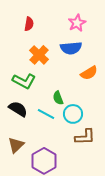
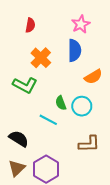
blue semicircle: (71, 48) -> (74, 50), turned -85
black semicircle: (18, 109) -> (19, 139), moved
cyan circle: (73, 114) -> (82, 106), moved
brown triangle: (16, 145) -> (17, 168), moved

